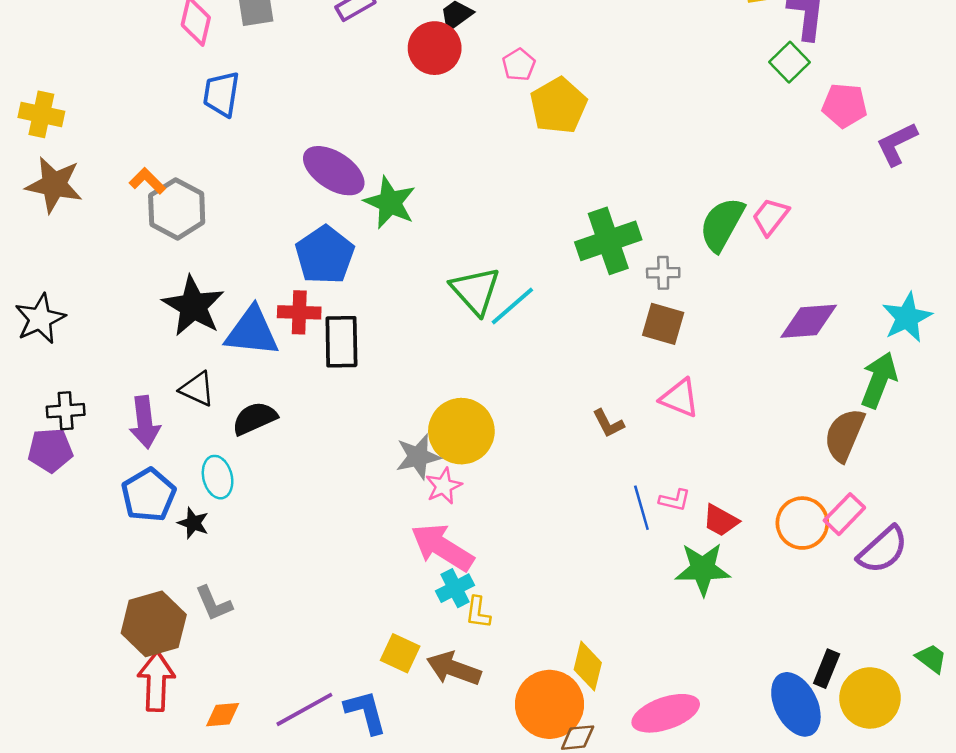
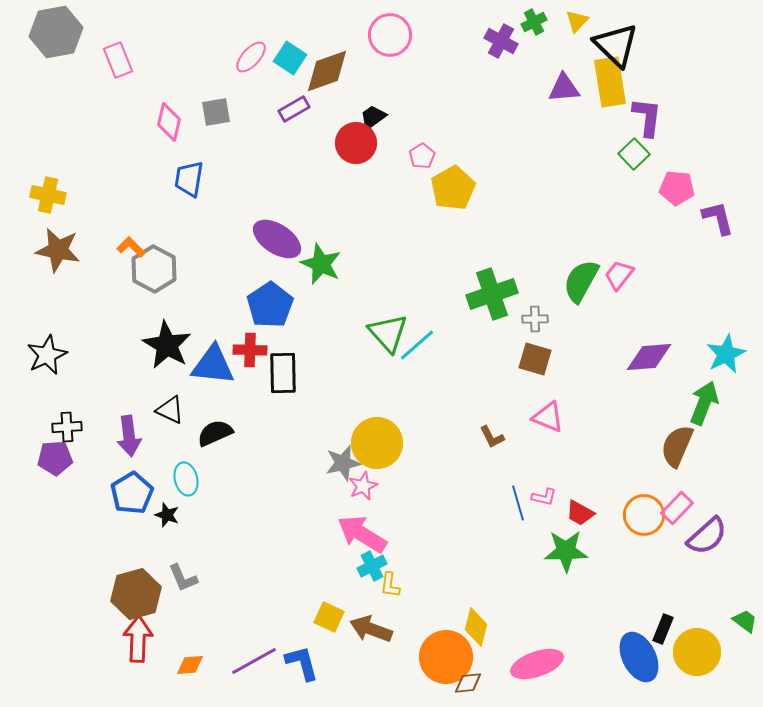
purple L-shape: (897, 144) -> (718, 218), turned 102

